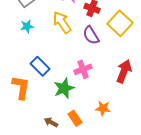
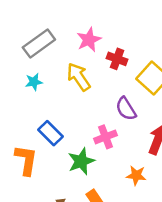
purple semicircle: (91, 35) -> (126, 109), moved
orange star: (103, 108) -> (136, 175), moved

